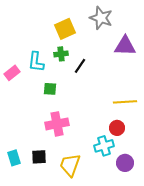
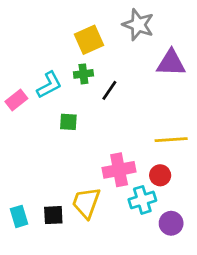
cyan L-shape: (36, 62) -> (49, 85), turned -125
pink cross: (57, 124) -> (119, 170), moved
yellow trapezoid: (70, 165) -> (86, 203), moved

